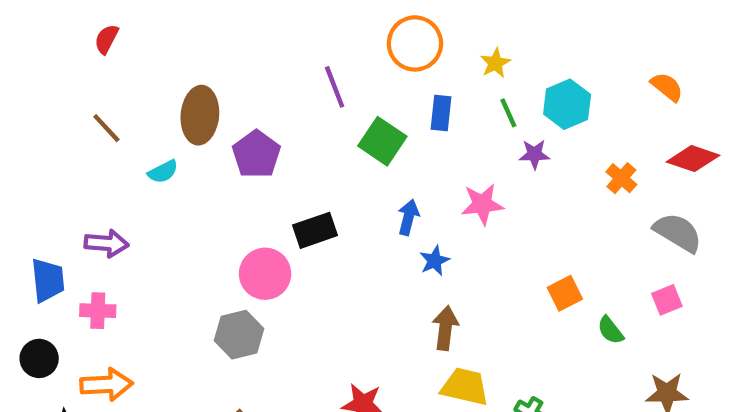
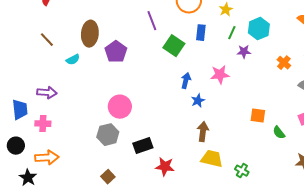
green line: (508, 113) -> (232, 33), turned 48
black rectangle: (315, 230) -> (143, 146), moved
orange square: (565, 293) -> (258, 116), turned 35

